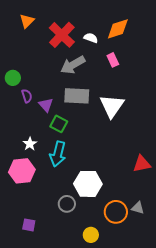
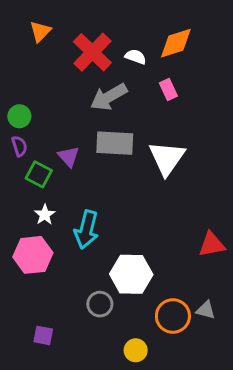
purple semicircle: (27, 96) -> (19, 146), moved
green square: (59, 124) -> (39, 174), moved

